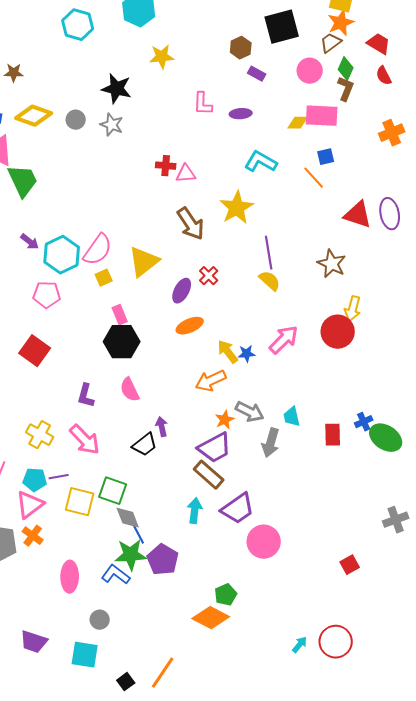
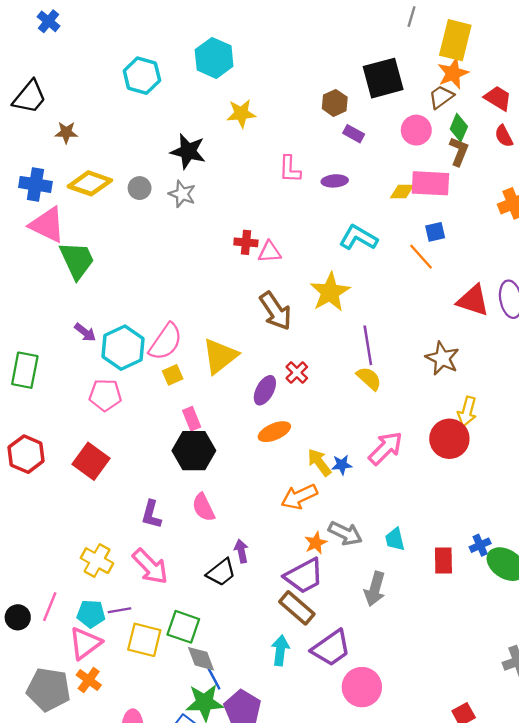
gray arrow: (271, 443) -> (375, 589), moved

